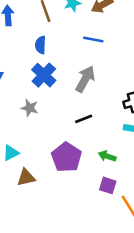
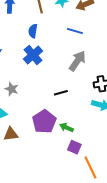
gray arrow: (85, 79) -> (77, 61), moved
gray star: (30, 108) -> (12, 89), moved
green arrow: (107, 156) -> (66, 127), moved

